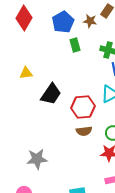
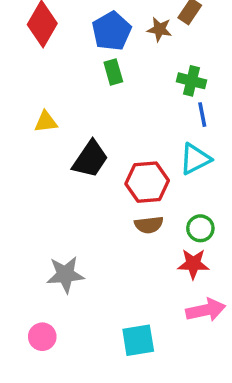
green rectangle: (75, 45) -> (113, 72), moved

